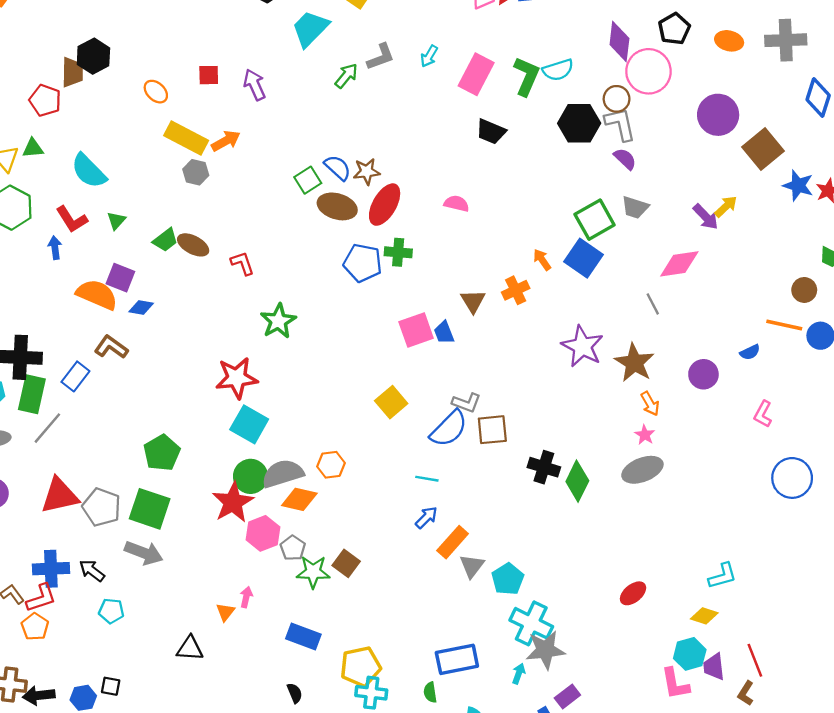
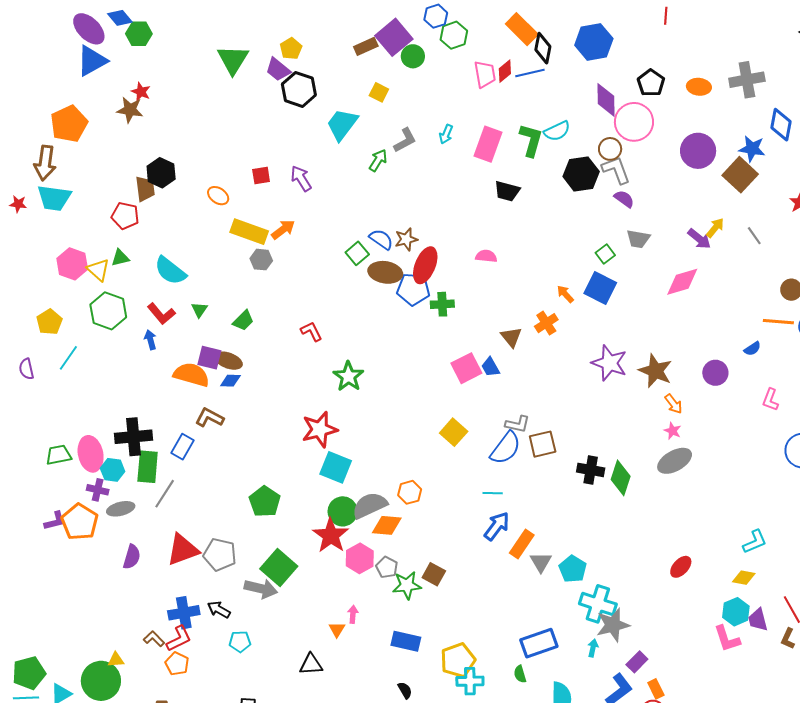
blue star: (798, 186) -> (752, 149), moved
green square: (595, 220) -> (605, 254), size x0.6
brown ellipse: (193, 245) -> (228, 361), moved
blue pentagon: (363, 263) -> (413, 289), moved
gray line: (653, 304) -> (754, 236), moved
green square: (150, 509) -> (279, 568), moved, turned 30
blue arrow: (426, 518) -> (497, 526), size x1.4

